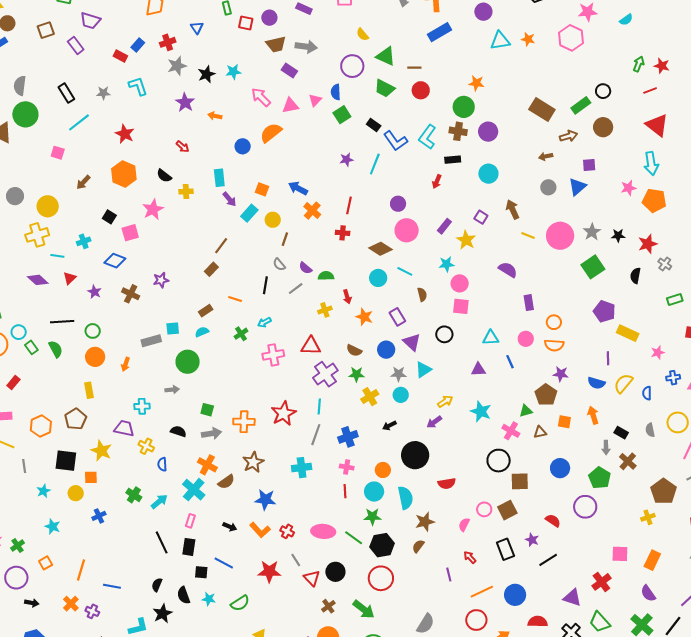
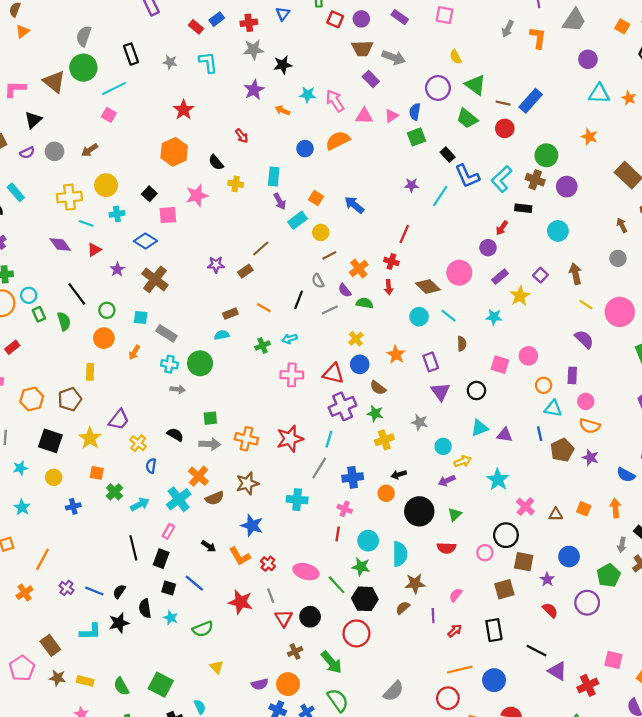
blue rectangle: (440, 32) -> (531, 101), moved, turned -30
cyan star: (233, 72) -> (308, 95), moved
orange star: (476, 83) -> (589, 137), moved
cyan line: (79, 122) -> (114, 88), moved
brown arrow: (546, 156) -> (622, 225), turned 64
brown arrow: (83, 182) -> (90, 150), moved
purple circle: (398, 204) -> (488, 248), moved
yellow circle: (48, 206) -> (106, 185), moved
orange cross: (312, 211) -> (359, 269), moved
brown line: (285, 239) -> (329, 255), turned 32
purple semicircle: (508, 270) -> (584, 339), moved
purple star: (161, 280) -> (216, 265), moved
pink circle: (460, 283) -> (528, 356), moved
brown cross: (131, 294) -> (155, 279), size x1.4
red arrow: (347, 297) -> (389, 287), moved
yellow cross: (325, 310) -> (356, 339), turned -32
black line: (62, 322) -> (77, 294), turned 45
orange circle: (554, 322) -> (544, 385), moved
cyan square: (173, 329) -> (141, 317), moved
cyan triangle: (491, 338) -> (553, 408), moved
pink circle: (526, 339) -> (586, 401), moved
gray rectangle: (151, 341) -> (167, 333), turned 36
blue circle: (386, 350) -> (360, 364), moved
cyan triangle: (423, 370) -> (480, 428), moved
cyan circle: (401, 395) -> (443, 446), moved
brown pentagon: (546, 395) -> (562, 450), moved
cyan cross: (142, 406) -> (169, 364), moved
green square: (207, 410) -> (210, 418), turned -32
green triangle: (526, 411) -> (455, 514), moved, turned -40
purple trapezoid: (124, 428) -> (119, 420), turned 105
orange circle: (383, 470) -> (386, 493), moved
orange square: (91, 477) -> (97, 473), moved
pink circle: (484, 509) -> (485, 553), moved
purple star: (532, 540) -> (547, 579), moved
red arrow: (470, 557) -> (455, 631), turned 80
black line: (548, 560) -> (537, 651), turned 48
purple line: (449, 574) -> (433, 616), moved
blue line: (112, 586) -> (94, 591), moved
purple triangle: (572, 598) -> (557, 671), moved
purple cross: (92, 611) -> (66, 588), moved

